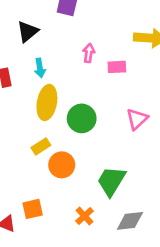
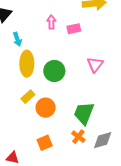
orange square: (33, 209) -> (45, 143), moved
orange cross: (85, 216) -> (78, 137), moved

